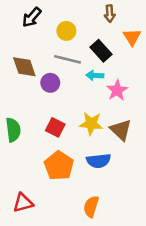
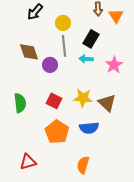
orange triangle: (132, 37) -> (116, 16), moved
black rectangle: (101, 51) -> (91, 39), turned 72
gray line: (68, 59) -> (64, 46), turned 70
pink star: (117, 90) -> (114, 65), moved

